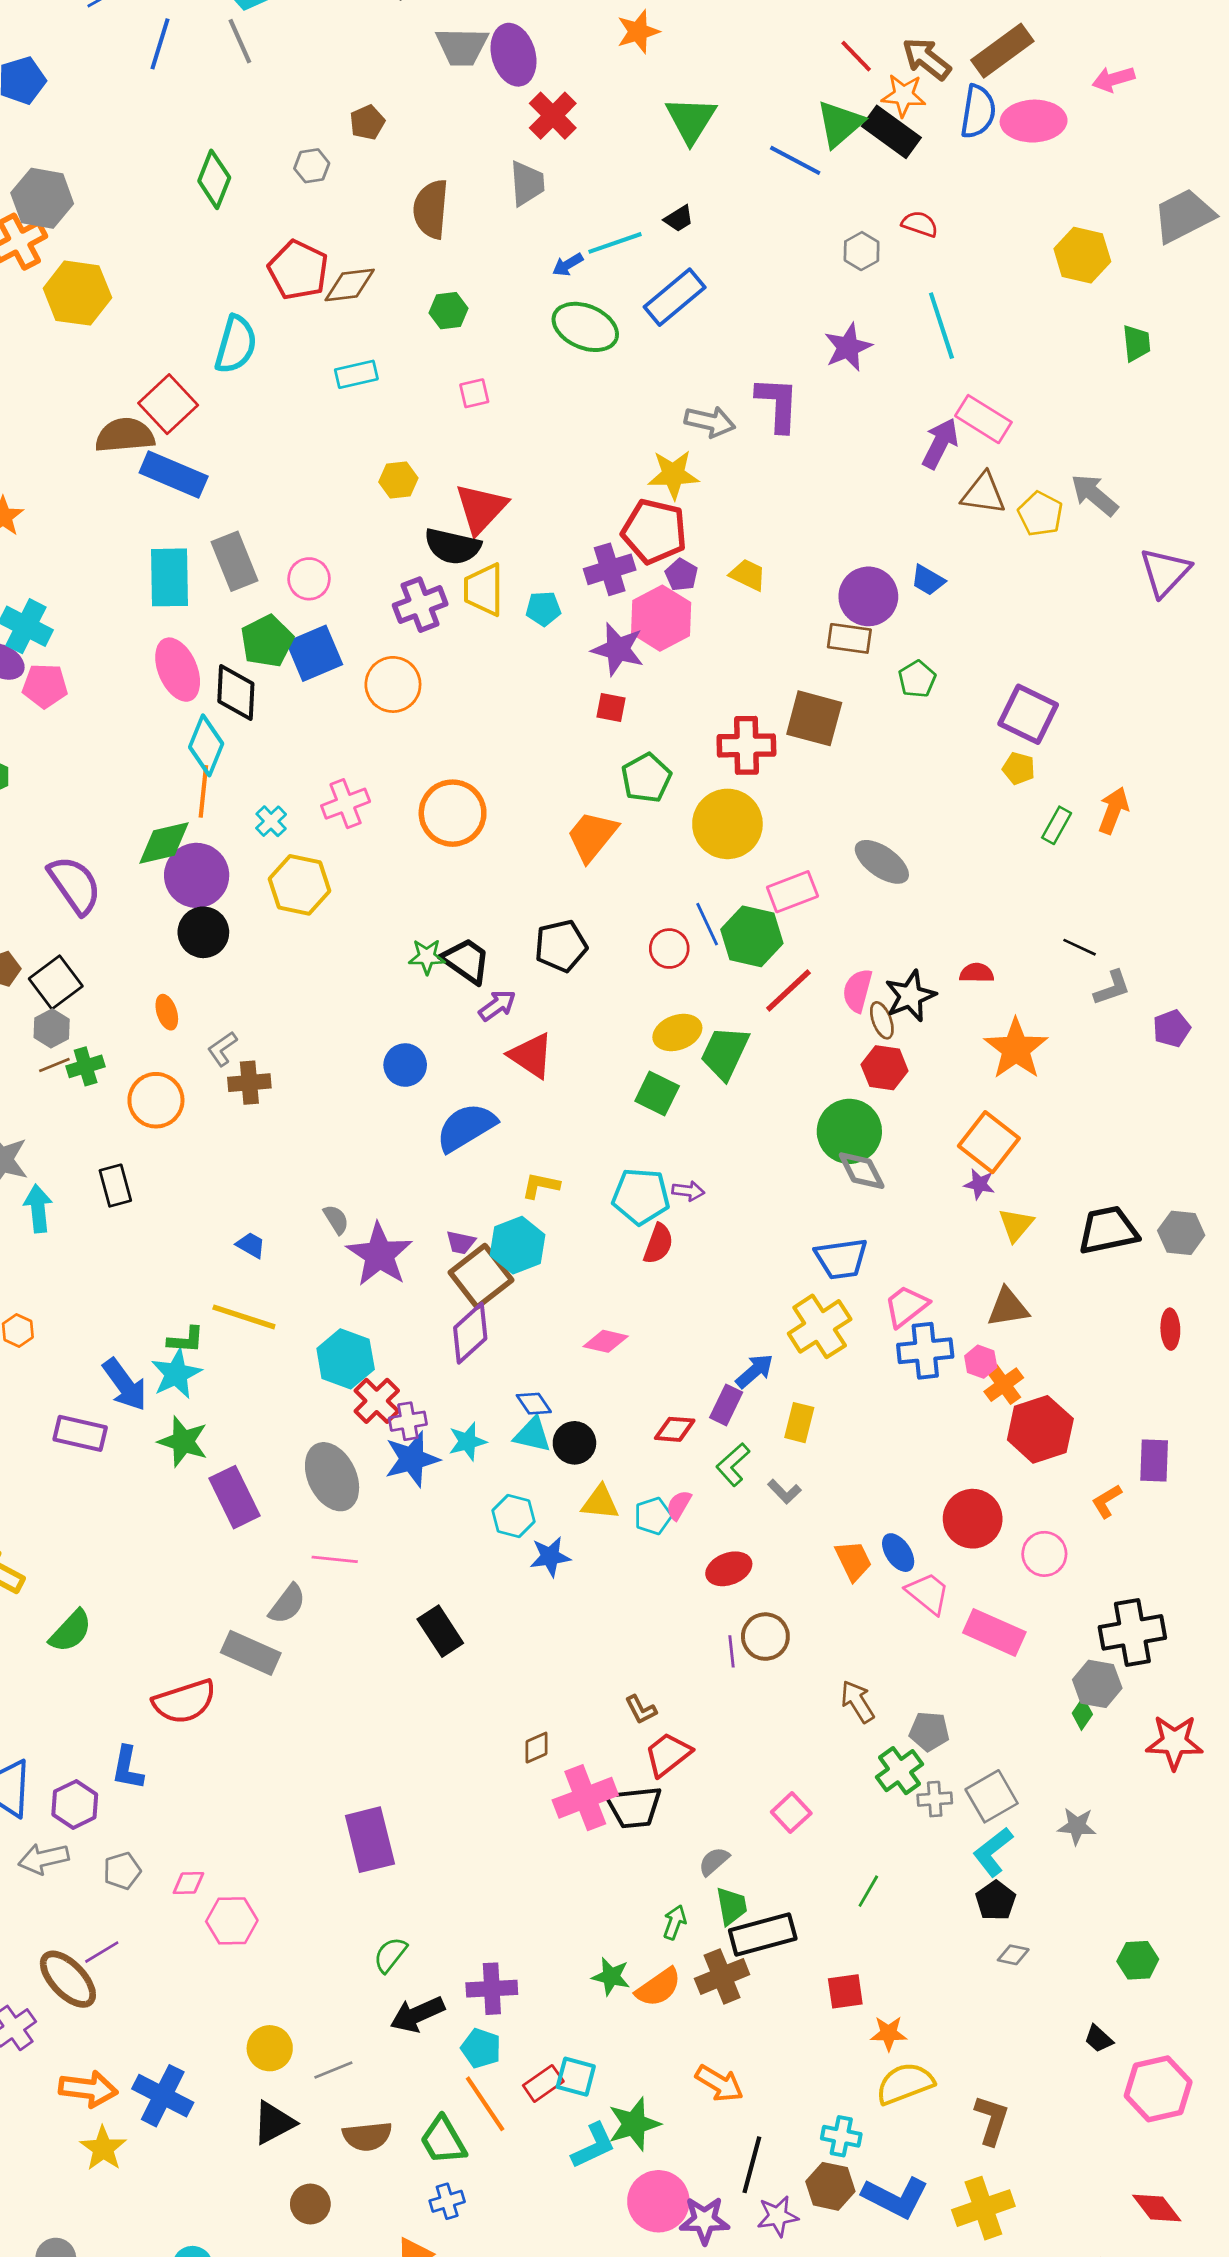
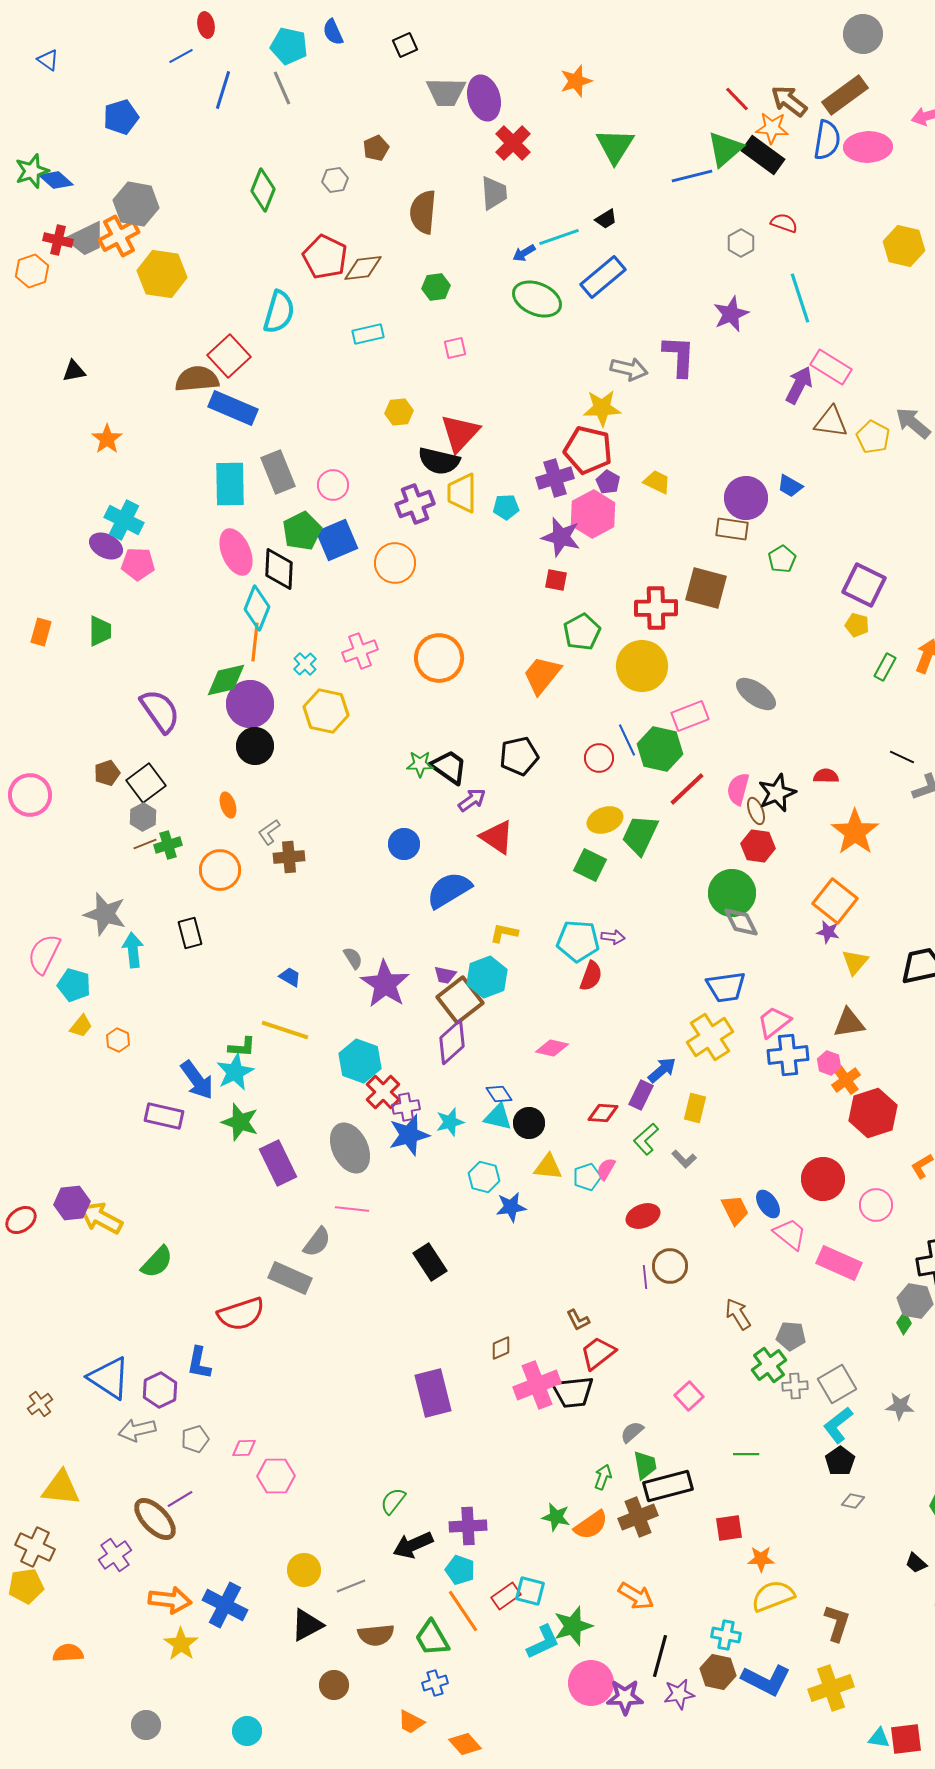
blue line: (795, 160) -> (692, 176), turned -42
purple rectangle: (370, 1840) -> (433, 1393), moved
green line: (868, 1891) -> (746, 1454), turned 60

